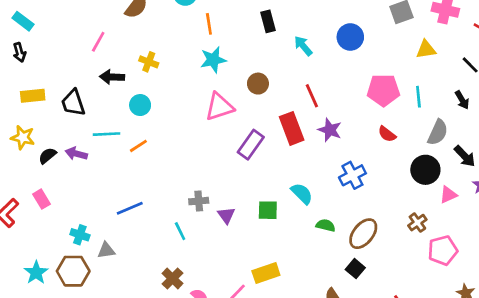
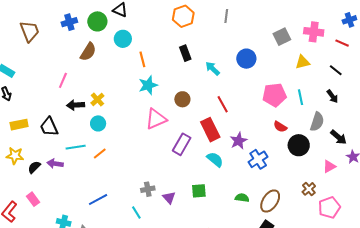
yellow cross: (149, 62) -> (97, 99), moved, turned 32
purple star: (330, 130) -> (239, 141), moved, turned 30
black circle: (425, 170) -> (299, 145), moved
cyan semicircle: (302, 194) -> (215, 159), moved

